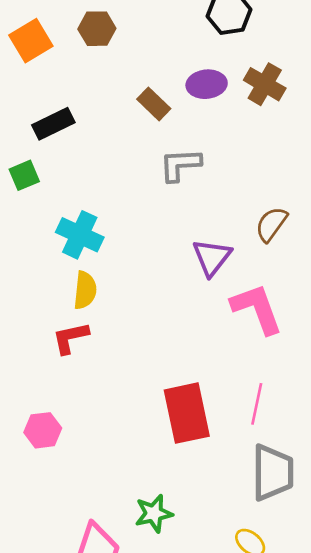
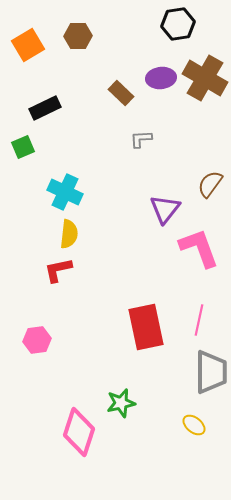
brown cross: (265, 84) -> (205, 78), size x1.4
gray L-shape: (180, 165) -> (141, 139), size x0.7

